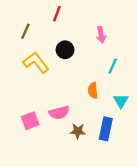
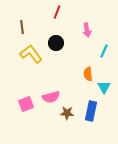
red line: (57, 14) -> (57, 12), moved
brown line: (25, 31) -> (22, 27), turned -32
cyan line: (113, 66) -> (104, 51), moved
orange semicircle: (93, 90) -> (88, 74), moved

